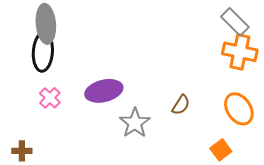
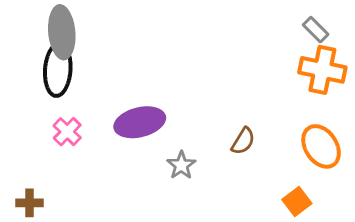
gray rectangle: (235, 22) -> (316, 30), size x0.7
gray star: (135, 123) -> (181, 165), size x0.7

